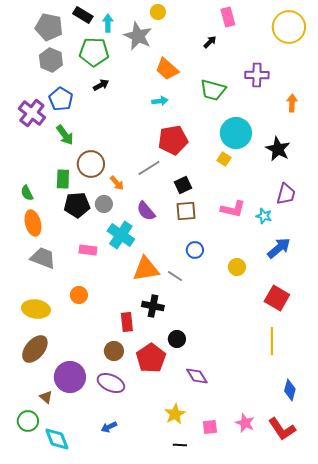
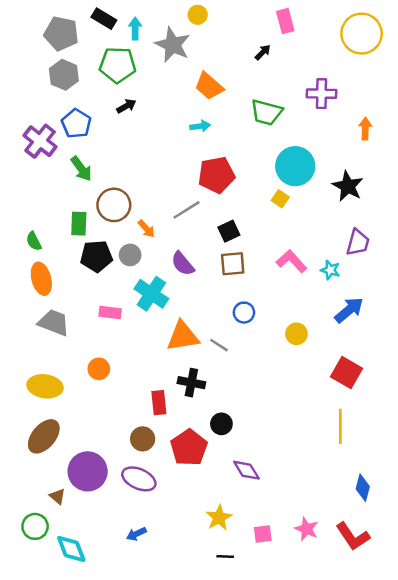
pink L-shape: (233, 209) -> (291, 261), turned -145

